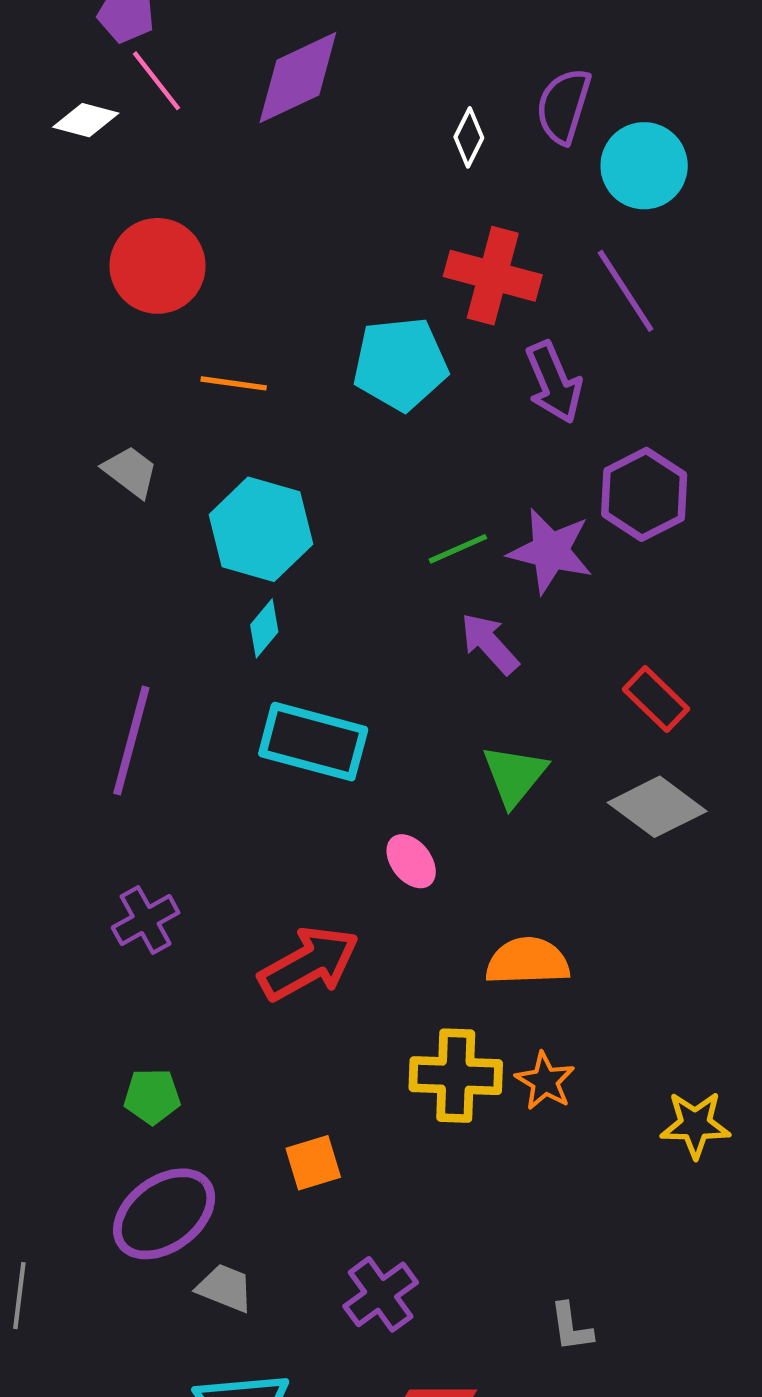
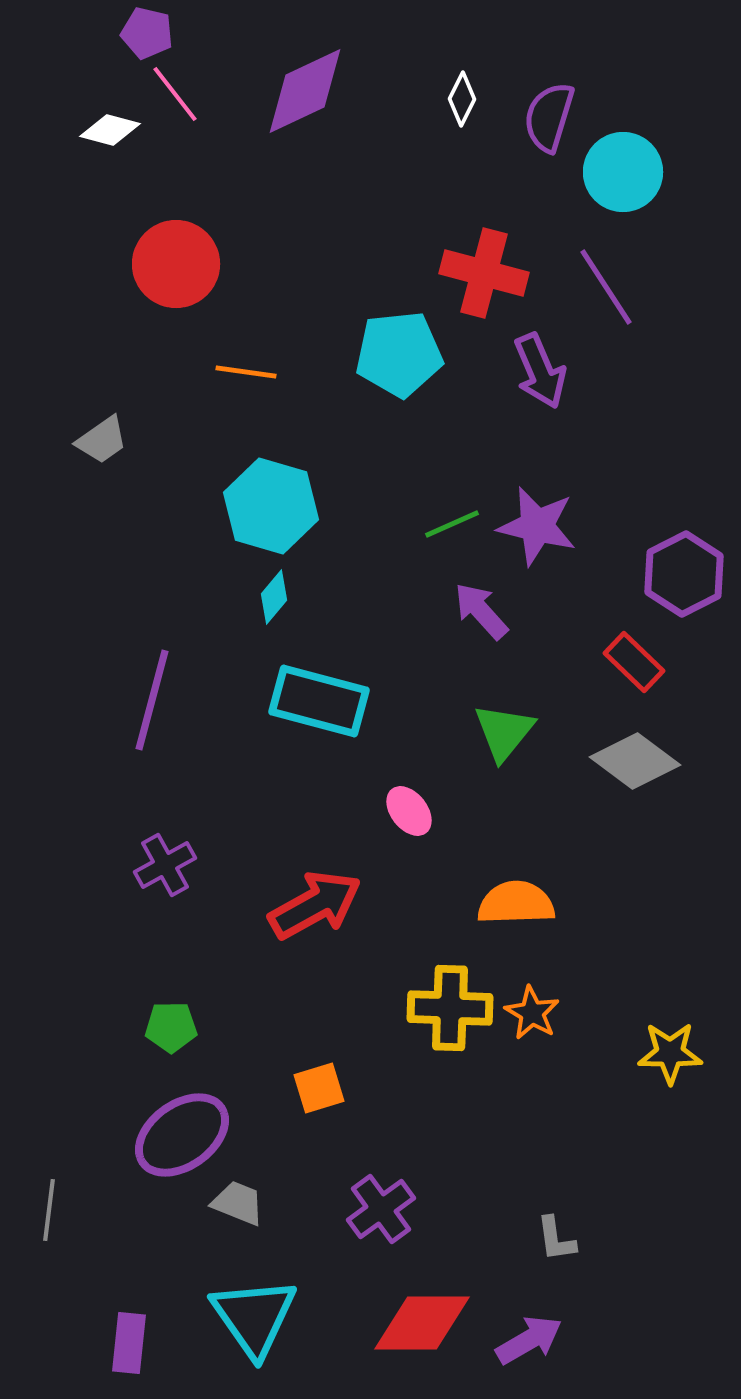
white diamond: (469, 137) -> (462, 99), moved
gray trapezoid: (130, 472) -> (102, 440), moved, turned 108
purple hexagon: (644, 494) -> (684, 574), moved

